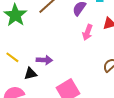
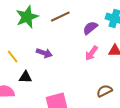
purple arrow: (44, 60) -> (44, 53), moved

